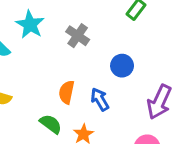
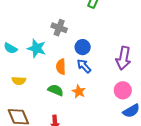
cyan star: (30, 25) -> (37, 48), moved
blue circle: (122, 66) -> (83, 47), moved

